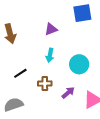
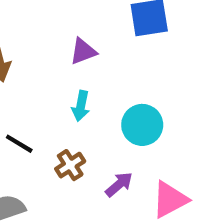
black line: (20, 73) -> (19, 144), turned 64
brown cross: (45, 83) -> (70, 165), turned -32

